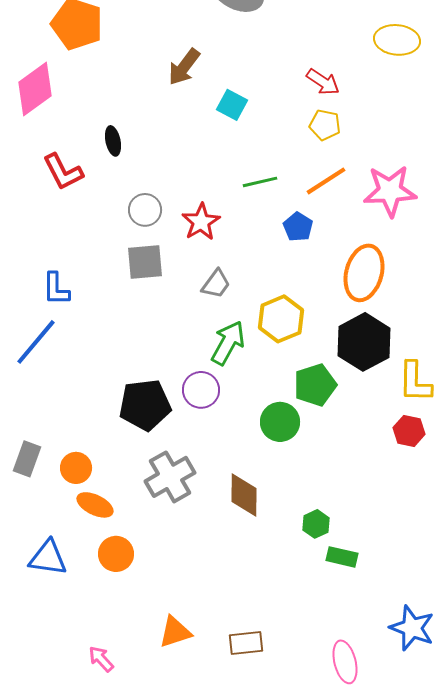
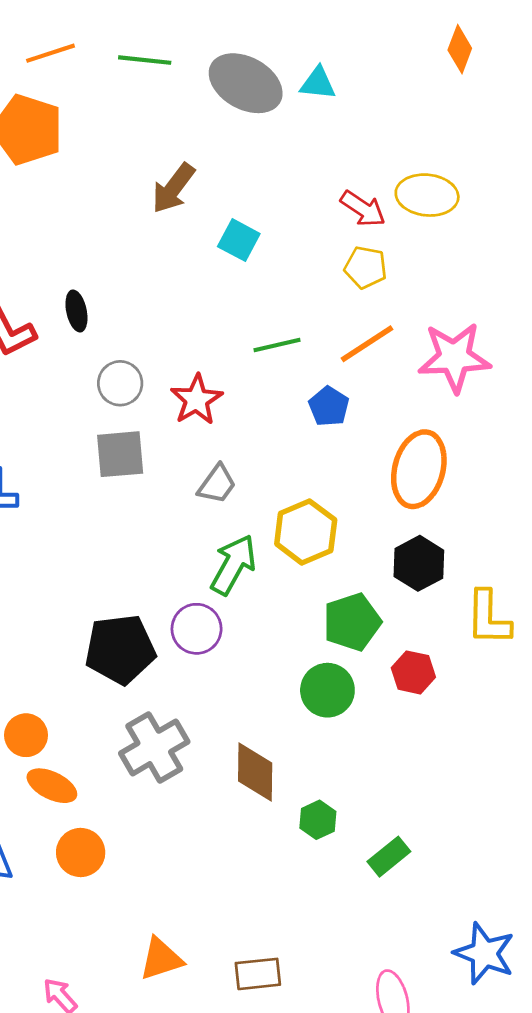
yellow ellipse: (397, 40) -> (427, 195), moved
black ellipse: (113, 141) -> (76, 311), moved
black hexagon: (364, 342) -> (419, 563), size x0.7
green circle: (280, 422) -> (327, 690), moved
red hexagon: (409, 431) -> (413, 672), moved
green hexagon: (316, 524) -> (318, 820), moved
green rectangle: (342, 557) -> (389, 857), turned -52

